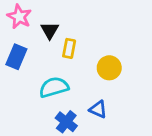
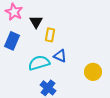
yellow circle: (109, 68) -> (93, 72), moved
blue triangle: (98, 109) -> (60, 56), moved

